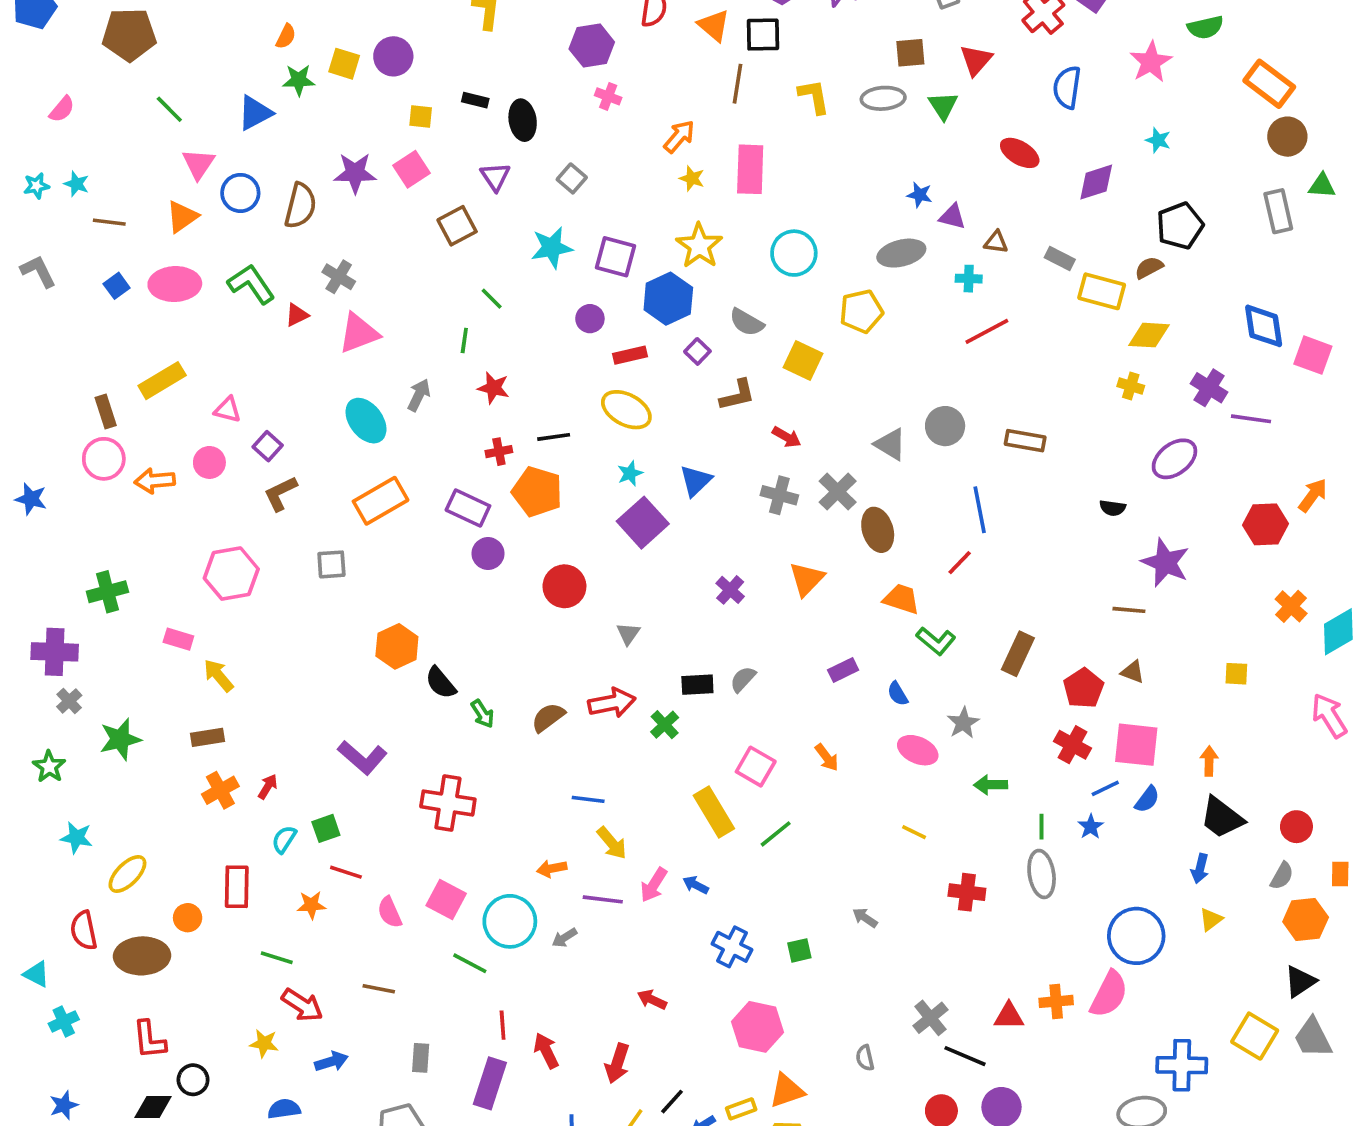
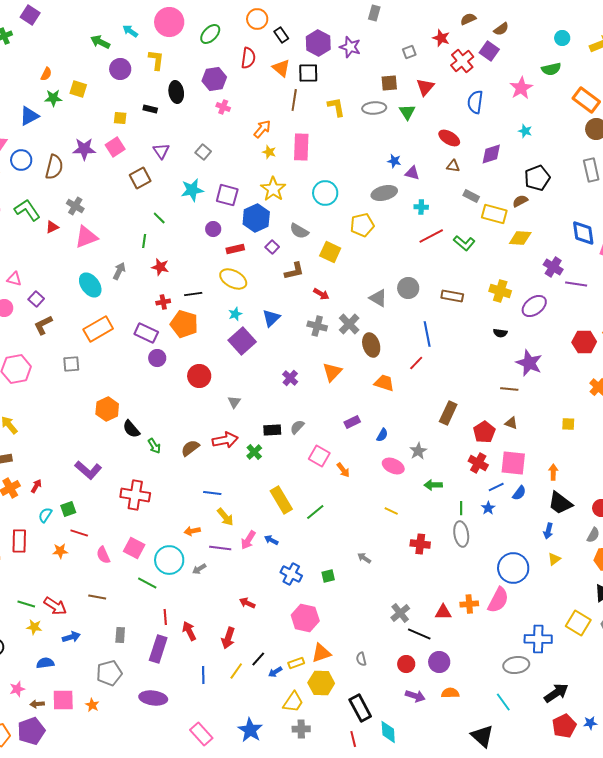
purple circle: (393, 56) -> (120, 69), moved
black ellipse: (523, 120) -> (176, 92), moved
brown triangle: (996, 242) -> (453, 166), moved
yellow cross: (1131, 386) -> (500, 291), moved, size x1.5
green L-shape: (936, 641) -> (464, 243), moved
blue semicircle: (898, 694) -> (382, 435), turned -120
pink square: (756, 767) -> (319, 456), moved
green line: (277, 958) -> (26, 604), moved
gray semicircle: (865, 1058) -> (361, 659), moved

